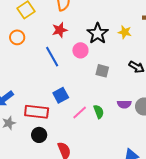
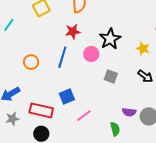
yellow star: (125, 32) -> (143, 48), moved
orange circle: (17, 37) -> (31, 62), moved
blue line: (52, 57) -> (62, 57), turned 40
green semicircle: (99, 112) -> (115, 129), moved

